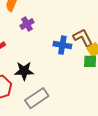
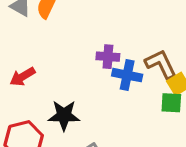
purple cross: (27, 24) -> (108, 57), moved, turned 32

